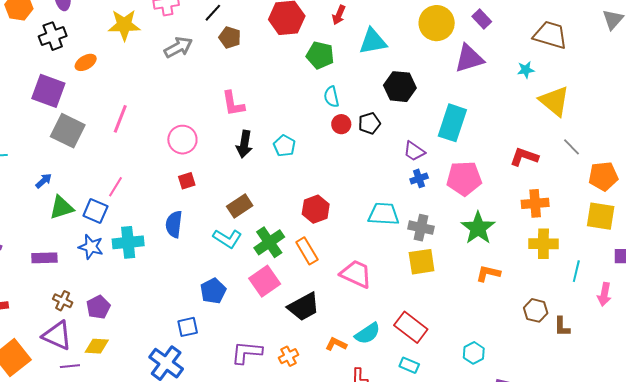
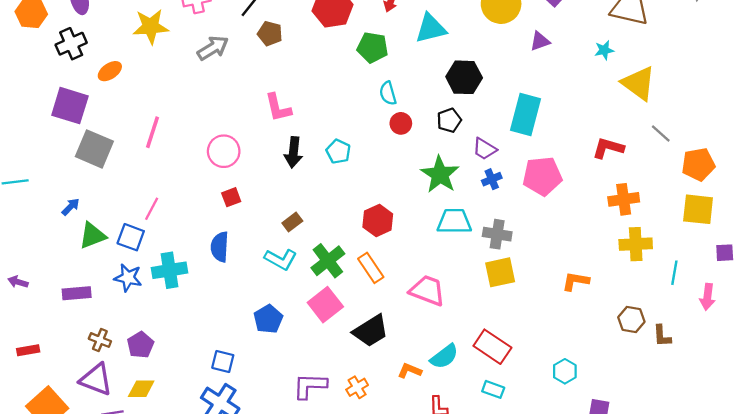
purple triangle: (469, 58) -> (540, 41), size x0.6
black pentagon: (369, 123) -> (449, 120), moved
brown rectangle: (240, 206) -> (292, 222), size x0.7
green star: (478, 228) -> (440, 174), moved
blue square: (188, 327) -> (223, 362), moved, turned 30

